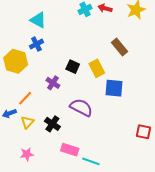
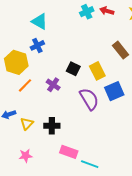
blue square: (114, 88) -> (114, 91), turned -30
orange line: (25, 98) -> (25, 85), moved
purple semicircle: (81, 108) -> (89, 99), moved, turned 30
black cross: (52, 124) -> (52, 126), turned -35

